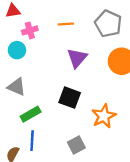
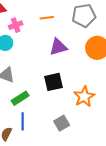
gray pentagon: (108, 24) -> (84, 16), turned -30
purple triangle: (77, 58) -> (58, 47), turned 36
black square: (70, 98) -> (53, 82), turned -30

